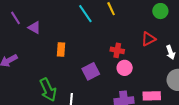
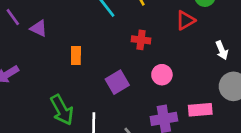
red triangle: (148, 39) -> (185, 20), moved
red cross: (117, 50) -> (141, 40), moved

